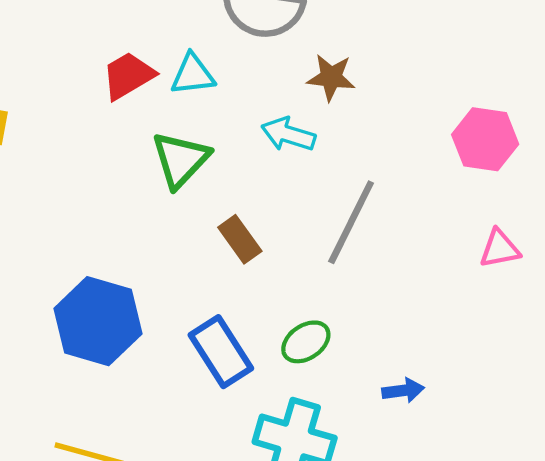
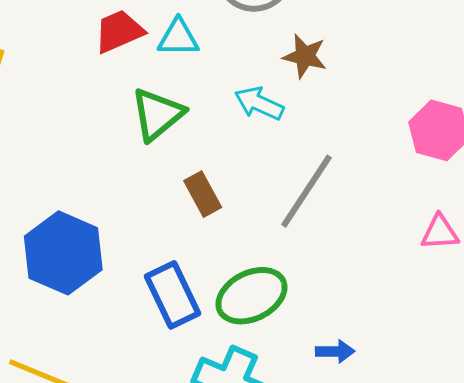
green ellipse: (306, 342) -> (251, 296), size x1.5

